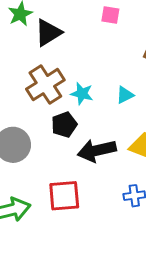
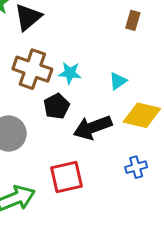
brown cross: (45, 85) -> (32, 69), turned -30
cyan triangle: (125, 95) -> (118, 81), moved

